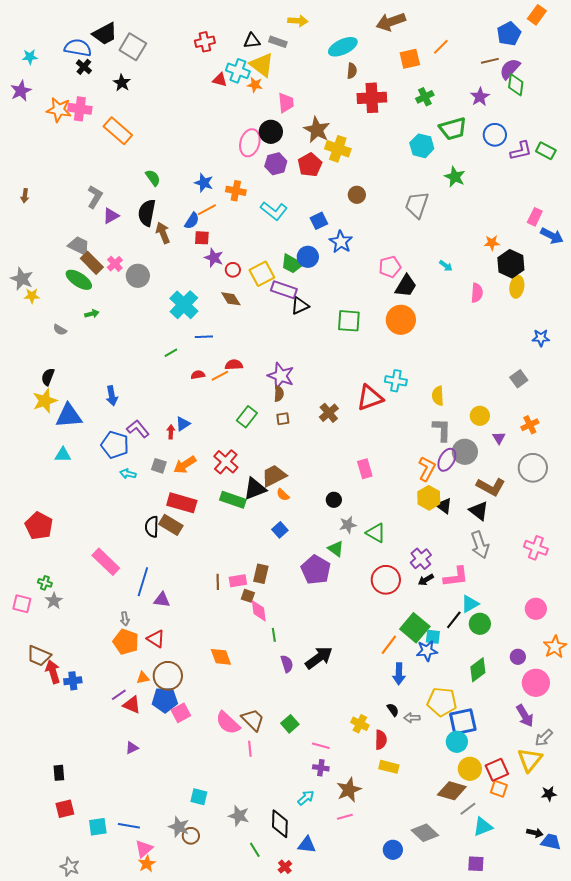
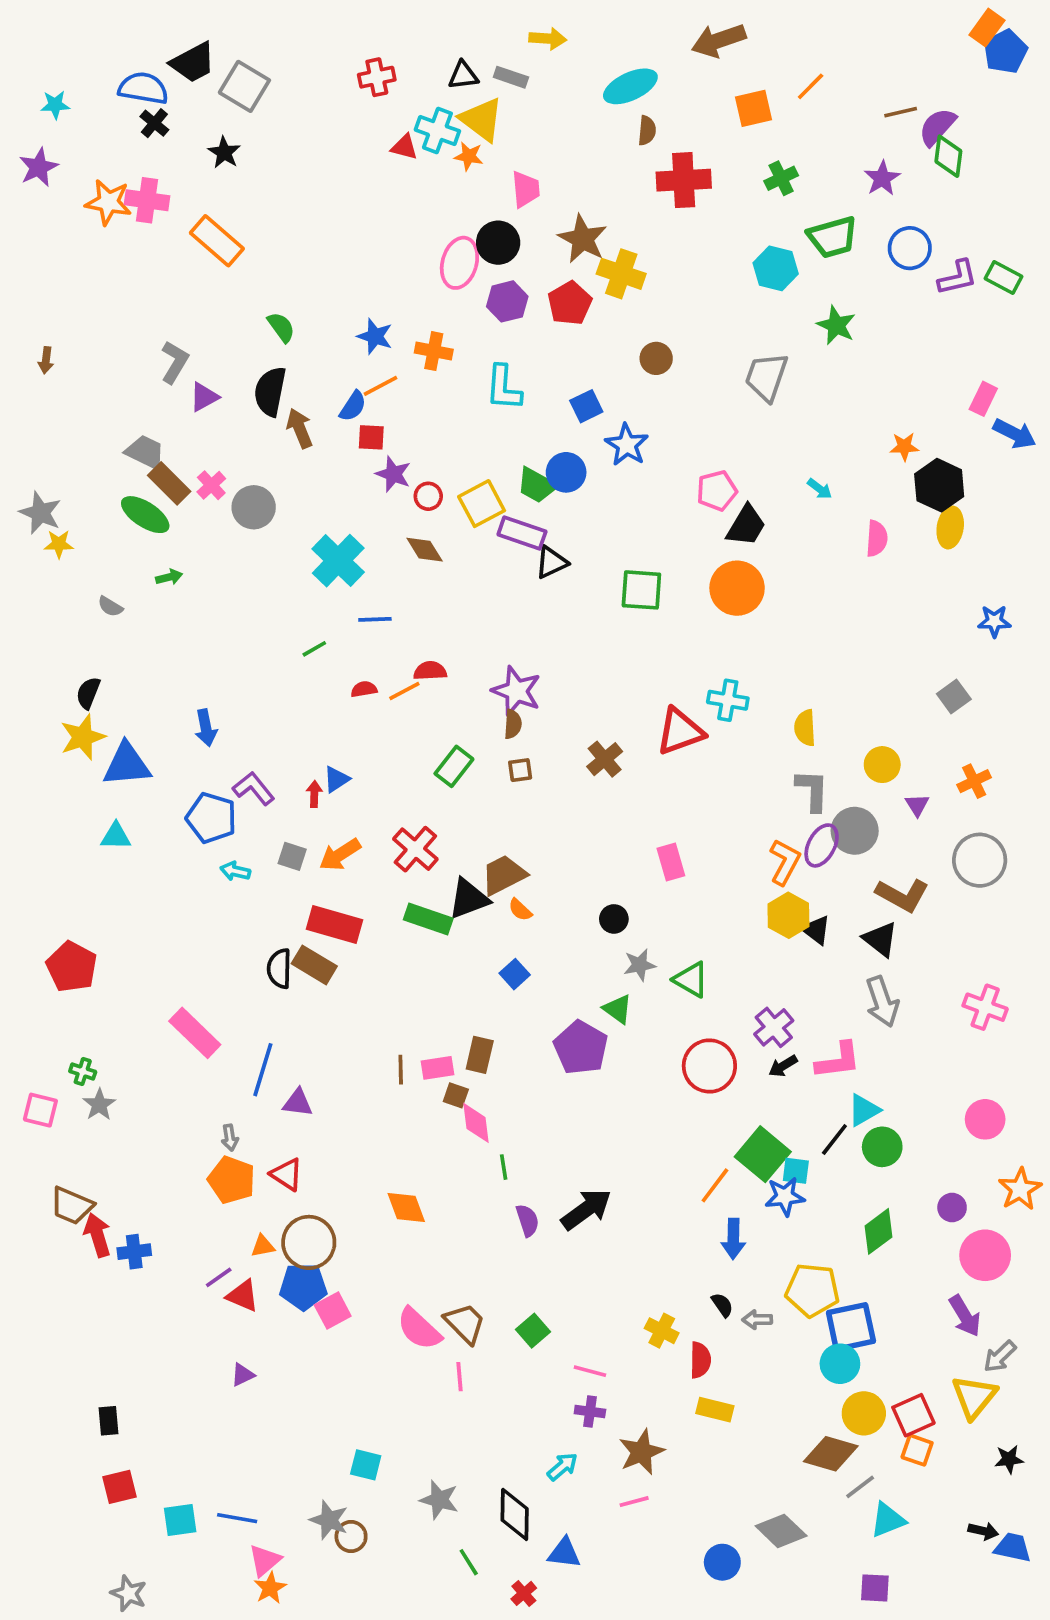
blue pentagon: (509, 34) -> (1005, 51), moved
cyan L-shape: (274, 211) -> (504, 388), turned 56

